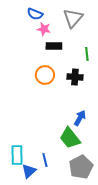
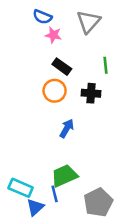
black rectangle: (54, 46) -> (62, 67), moved, turned 35
blue arrow: (80, 118) -> (67, 128), moved
green trapezoid: (70, 138) -> (64, 176), moved, turned 105
cyan rectangle: (17, 155) -> (21, 188), turned -66

